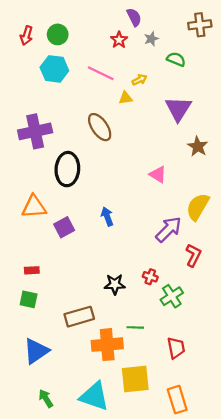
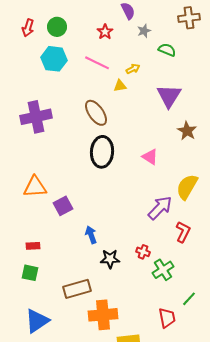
red star: (119, 40) -> (105, 32), moved
black ellipse: (67, 169) -> (102, 152), moved
blue arrow: (107, 216) -> (91, 235), moved
green line: (135, 327) -> (189, 299), moved, turned -49

